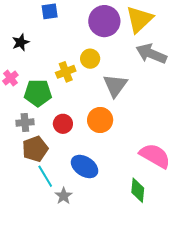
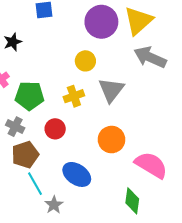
yellow cross: (66, 72) -> (74, 96), moved
orange circle: (100, 120) -> (112, 140), moved
gray cross: (25, 123) -> (15, 127), turned 30

